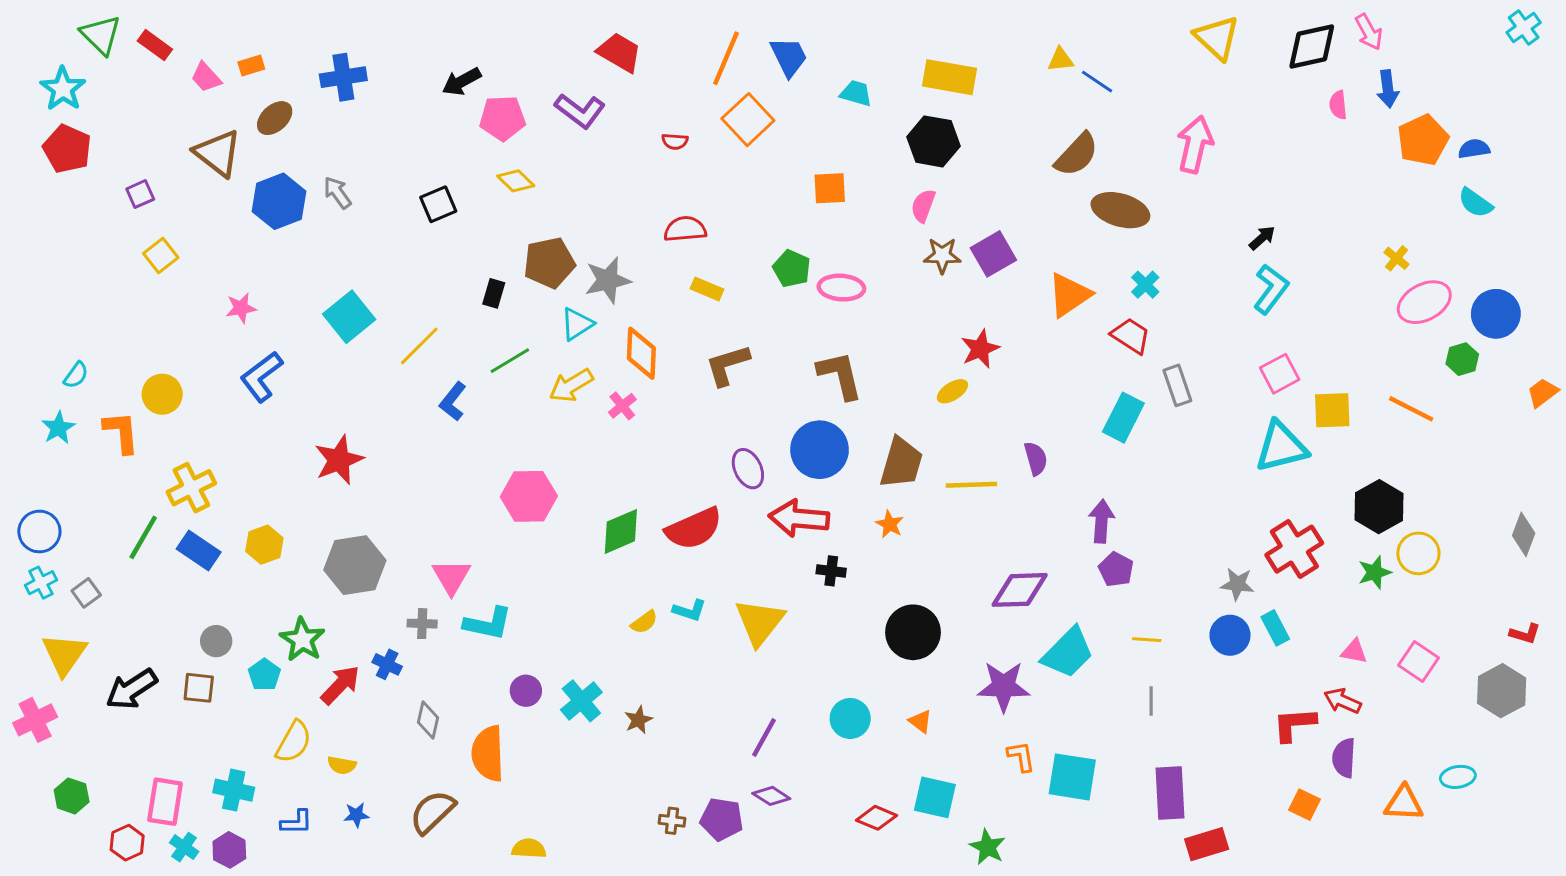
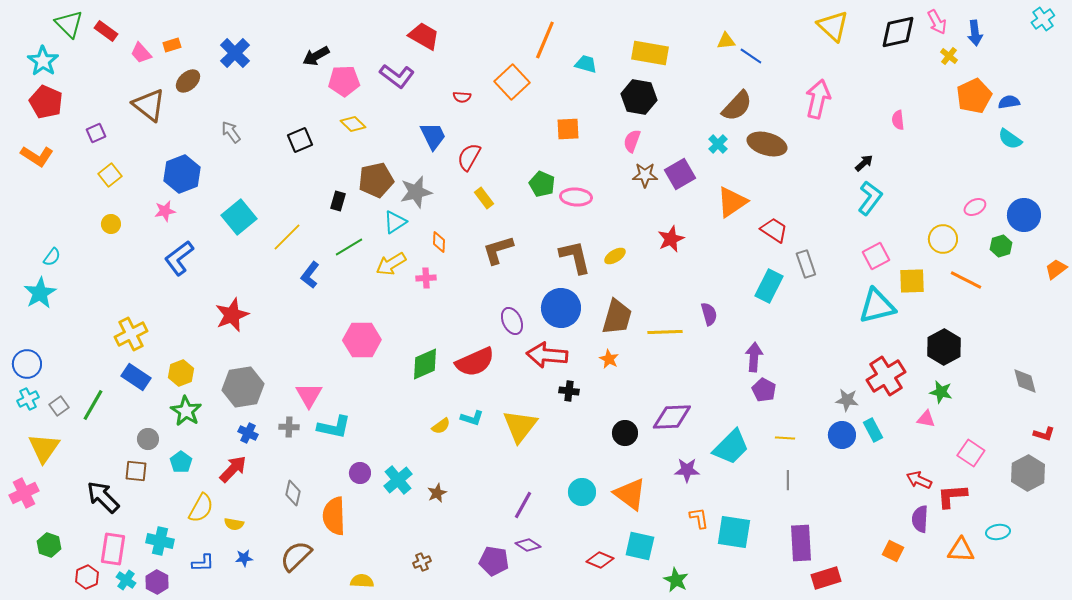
blue trapezoid: (789, 57) -> (433, 136), moved
orange line: (726, 58) -> (545, 40), moved
blue cross: (343, 77) -> (235, 53), turned -36
blue arrow: (1388, 89) -> (975, 33), moved
pink semicircle: (1338, 105) -> (898, 120), moved
blue hexagon: (279, 201) -> (182, 174), moved
red semicircle: (685, 229) -> (469, 157), turned -56
yellow cross: (1397, 258) -> (949, 56), moved
cyan cross: (1145, 285) -> (718, 144), moved
yellow rectangle: (707, 289) -> (484, 198), turned 30
pink ellipse: (1424, 302) -> (975, 207), size x0.6
orange diamond: (641, 353) -> (439, 242), size x0.6
yellow ellipse: (952, 391) -> (615, 256), moved
yellow circle: (162, 394) -> (111, 224), moved, size x0.7
pink cross: (622, 406) -> (426, 278), turned 36
cyan star: (58, 428) -> (40, 293), size x1.4
orange L-shape: (121, 432) -> (37, 156), moved, turned 128
gray diamond: (1524, 534) -> (1025, 381), moved, turned -36
green line: (143, 537) -> (93, 405), moved
yellow circle: (1418, 553) -> (943, 239), moved
green star: (1375, 572) -> (941, 392), turned 30
purple diamond: (1020, 590) -> (672, 417), moved
black circle: (913, 632) -> (625, 433), size x0.7
green star: (302, 640) -> (186, 411), moved
pink triangle: (1354, 651) -> (926, 419), moved
blue cross: (387, 664) -> (248, 433), moved
purple star: (1004, 686) -> (687, 470), size x0.7
black arrow: (131, 689) -> (103, 497), moved, turned 78
orange triangle: (920, 721) -> (630, 494), size x2.0
red L-shape: (1294, 724) -> (952, 496), moved
brown cross: (672, 821) -> (422, 562), moved, turned -30

